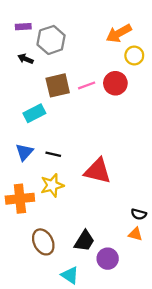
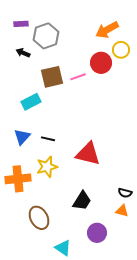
red circle: (115, 83) -> (101, 63), moved
black trapezoid: (84, 241) -> (82, 201), moved

